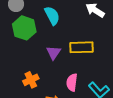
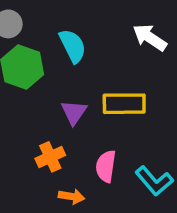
orange cross: (31, 80) -> (50, 157), moved

